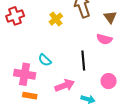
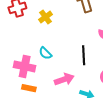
yellow cross: (56, 19) -> (46, 17), moved

